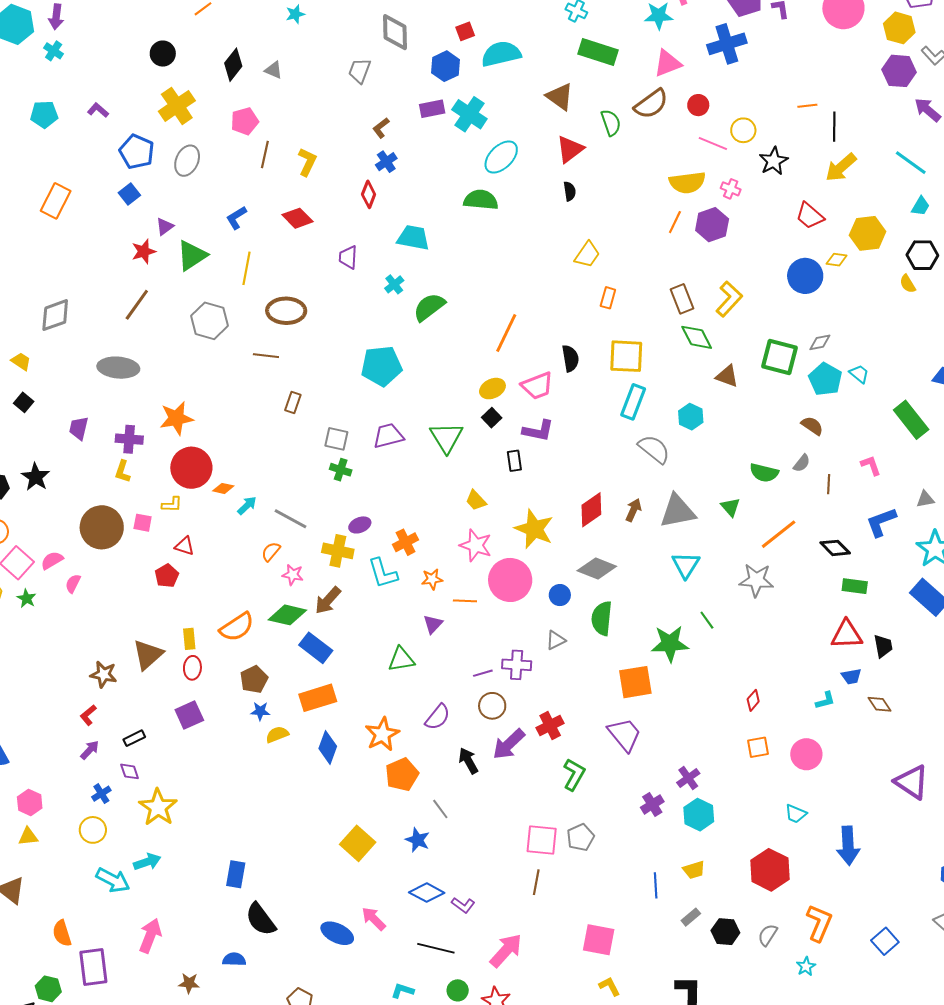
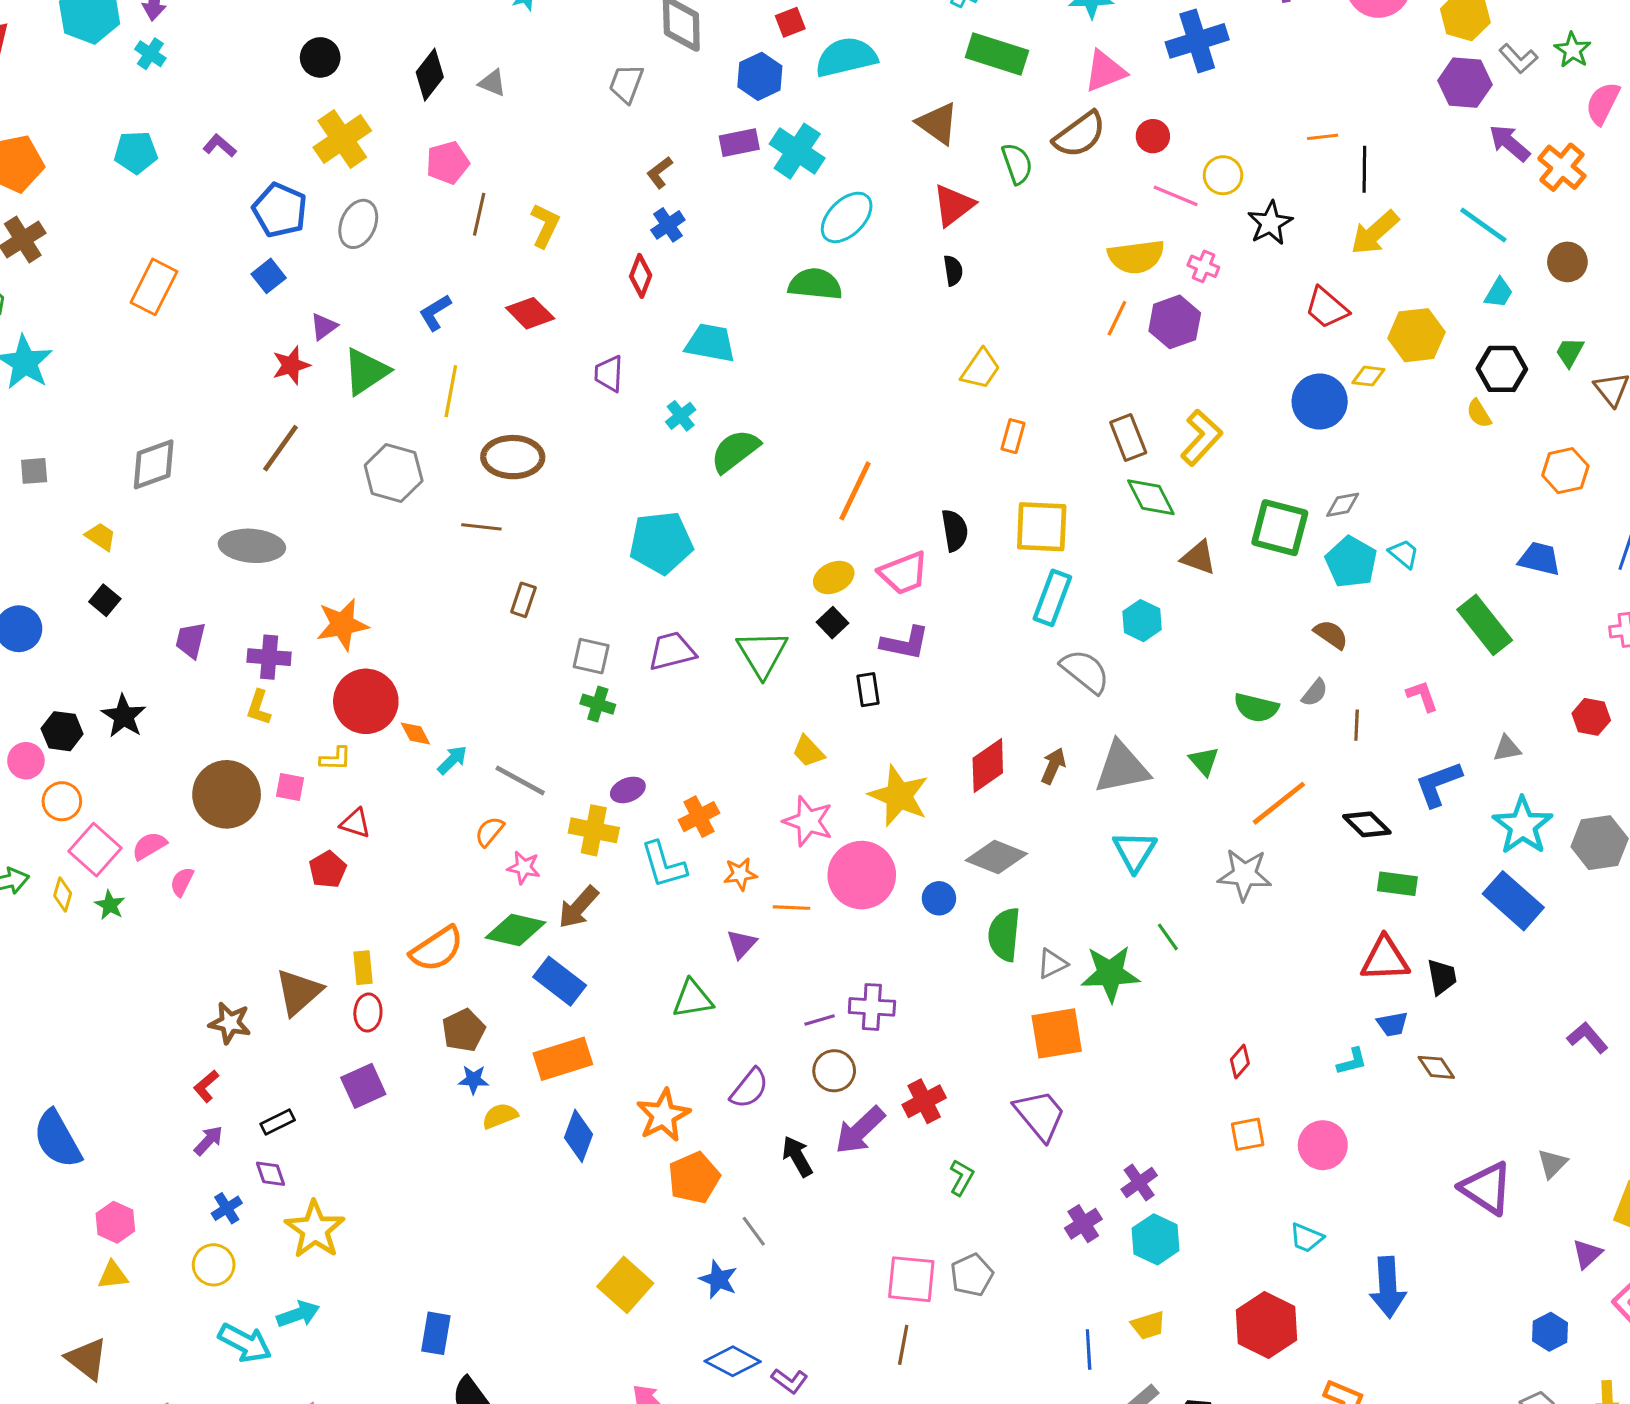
orange diamond: (223, 488) -> (415, 734), turned 50
gray triangle: (556, 640) -> (1052, 964), moved
green L-shape: (574, 775) -> (962, 1177), size x0.7

